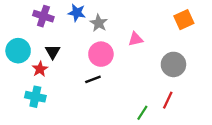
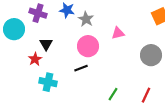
cyan circle: (18, 51) -> (14, 29), moved
cyan cross: (35, 97) -> (48, 82), moved
red line: (168, 100) -> (146, 95), moved
green line: (142, 113) -> (113, 94), moved

